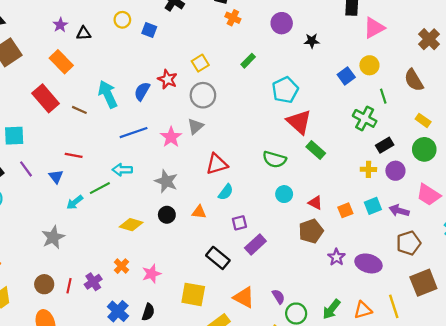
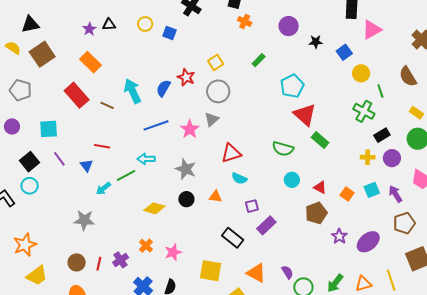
black triangle: (84, 33) -> (109, 25), moved
yellow circle: (369, 65) -> (361, 73), moved
blue square: (346, 76) -> (344, 52), moved
cyan semicircle: (226, 192) -> (239, 178), turned 77
orange square: (345, 210) -> (347, 194), turned -32
purple arrow: (399, 211) -> (395, 194), turned 42
gray star: (53, 237) -> (84, 220), turned 30
purple ellipse: (368, 263) -> (368, 242), turned -55

